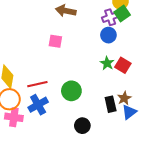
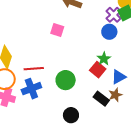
purple cross: (110, 17) -> (114, 15), turned -35
red square: (123, 65) -> (98, 70), moved
black rectangle: (111, 104) -> (101, 99), turned -49
blue triangle: (129, 112) -> (119, 77), moved

